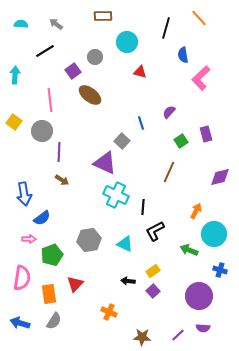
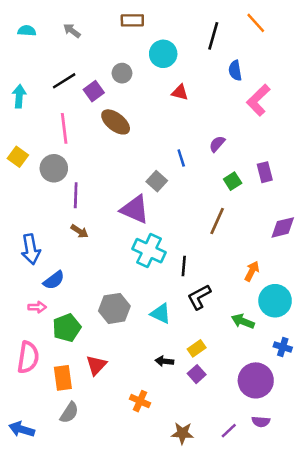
black line: (45, 51) -> (64, 81), moved
blue arrow: (20, 323) -> (22, 429), moved

